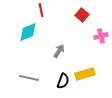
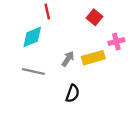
yellow rectangle: (85, 74) -> (93, 58), moved
gray line: (29, 78) -> (33, 71), moved

